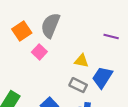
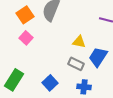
pink square: (39, 52) -> (26, 38), moved

